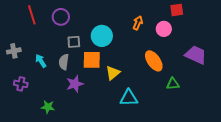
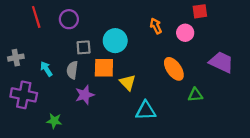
orange arrow: (138, 23) -> (156, 26), turned -48
yellow triangle: (113, 73) -> (128, 82), turned -35
purple cross: (21, 84) -> (24, 95), size x1.6

